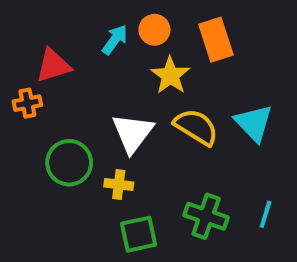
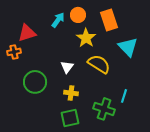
cyan triangle: (254, 123) -> (128, 47), moved
white triangle: (133, 133) -> (67, 67), size x0.6
yellow cross: (119, 185) -> (71, 93), moved
cyan line: (266, 214) -> (124, 96), moved

